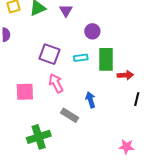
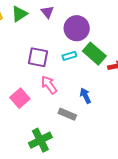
purple circle: (92, 31) -> (77, 28), size x1.6
green rectangle: (106, 59) -> (94, 54), turned -40
pink square: (25, 92) -> (20, 98), turned -30

